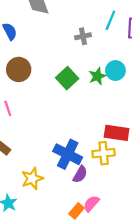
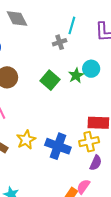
cyan line: (110, 20) -> (72, 25), moved
purple semicircle: (80, 174) -> (96, 163), moved
yellow star: (32, 179) -> (26, 140), moved

